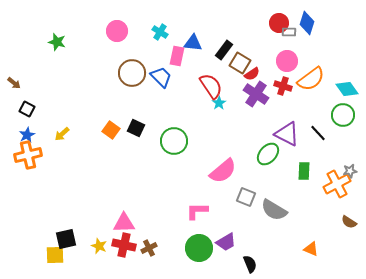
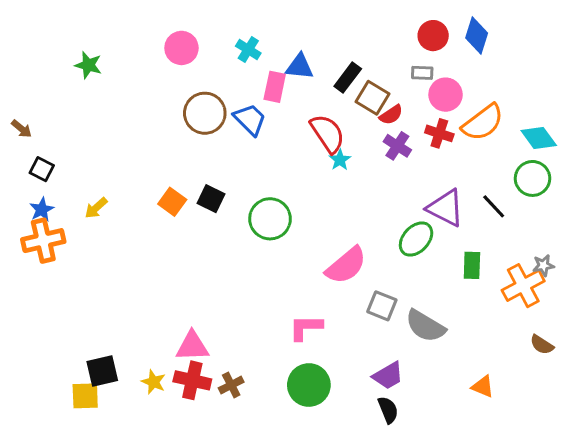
gray rectangle: (289, 32) -> (422, 73), moved
purple cross: (256, 94) -> (397, 146), size x0.7
purple trapezoid: (226, 242) -> (388, 376), moved

